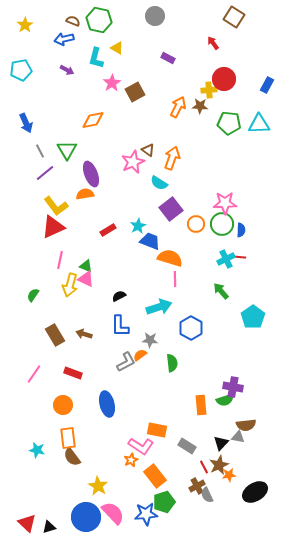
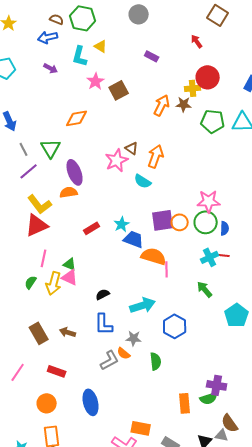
purple square: (171, 209) -> (163, 220), moved, turned 30
pink line: (175, 279) -> (167, 269), moved
green semicircle: (33, 295) -> (31, 282), moved
orange semicircle: (140, 355) -> (124, 353), turned -104
brown semicircle: (246, 425) -> (230, 423), turned 60

